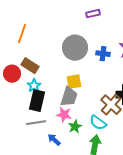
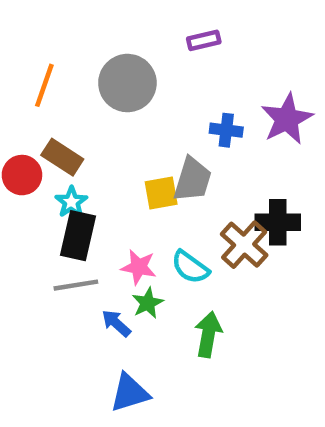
gray circle: (75, 48) -> (127, 83), moved
gray trapezoid: (69, 97) -> (193, 180), moved
cyan semicircle: (98, 123) -> (190, 267), moved
green star: (75, 127) -> (148, 303), moved

